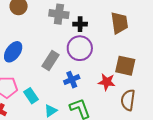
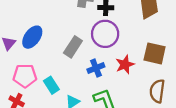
red star: (107, 82) -> (125, 65), moved, turned -30

